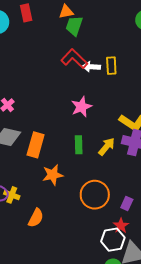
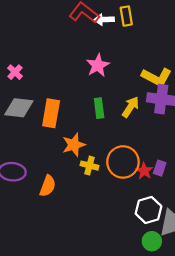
yellow cross: (12, 195) -> (89, 166), moved
orange semicircle: (36, 218) -> (48, 186), moved
red star: (121, 226) -> (144, 171), moved

